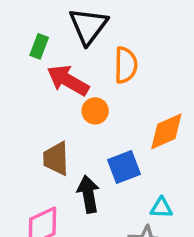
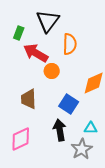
blue square: (124, 167) -> (69, 104), turned -36
black arrow: (88, 194) -> (60, 130), moved

